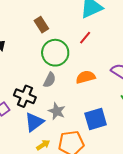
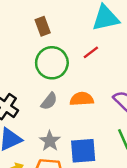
gray semicircle: (50, 80) -> (49, 101), moved
gray star: (57, 111) -> (50, 141), moved

